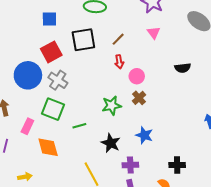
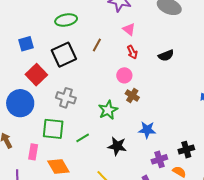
red arrow: (119, 62) -> (132, 52), moved
gray cross: (58, 80) -> (66, 98), moved
purple cross: (130, 165) -> (159, 159), moved

